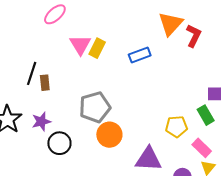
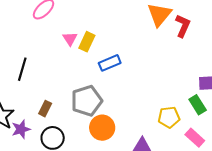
pink triangle: (80, 45) -> (70, 39), size x0.7
blue rectangle: (140, 55) -> (110, 63), moved
brown rectangle: (45, 83) -> (45, 109), moved, turned 35
purple star: (41, 122) -> (21, 129), moved

